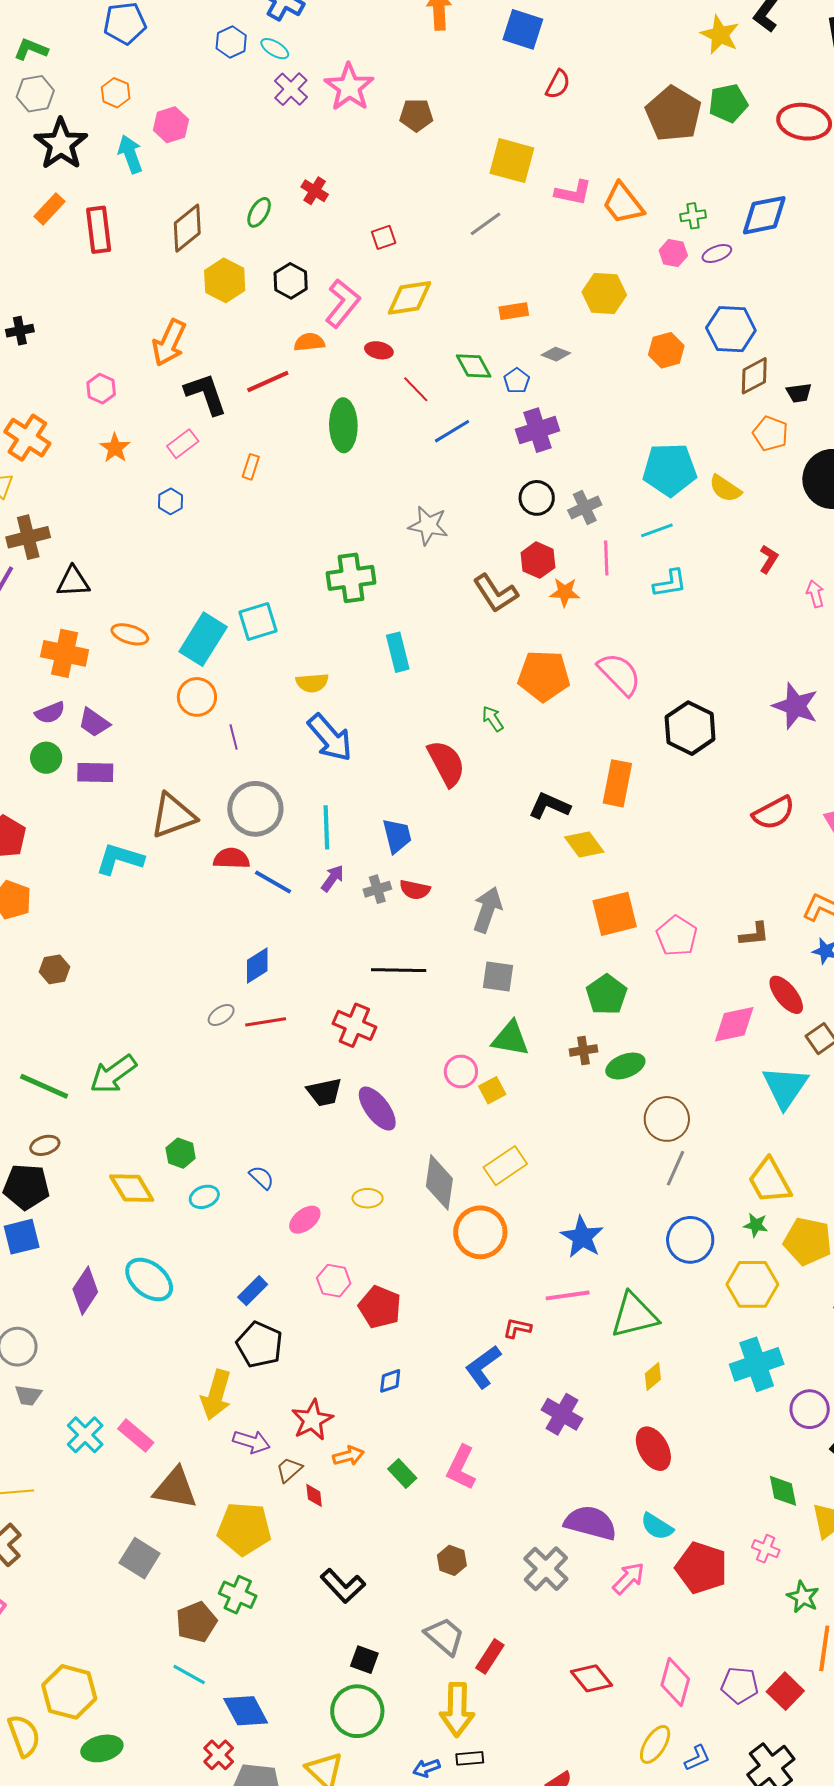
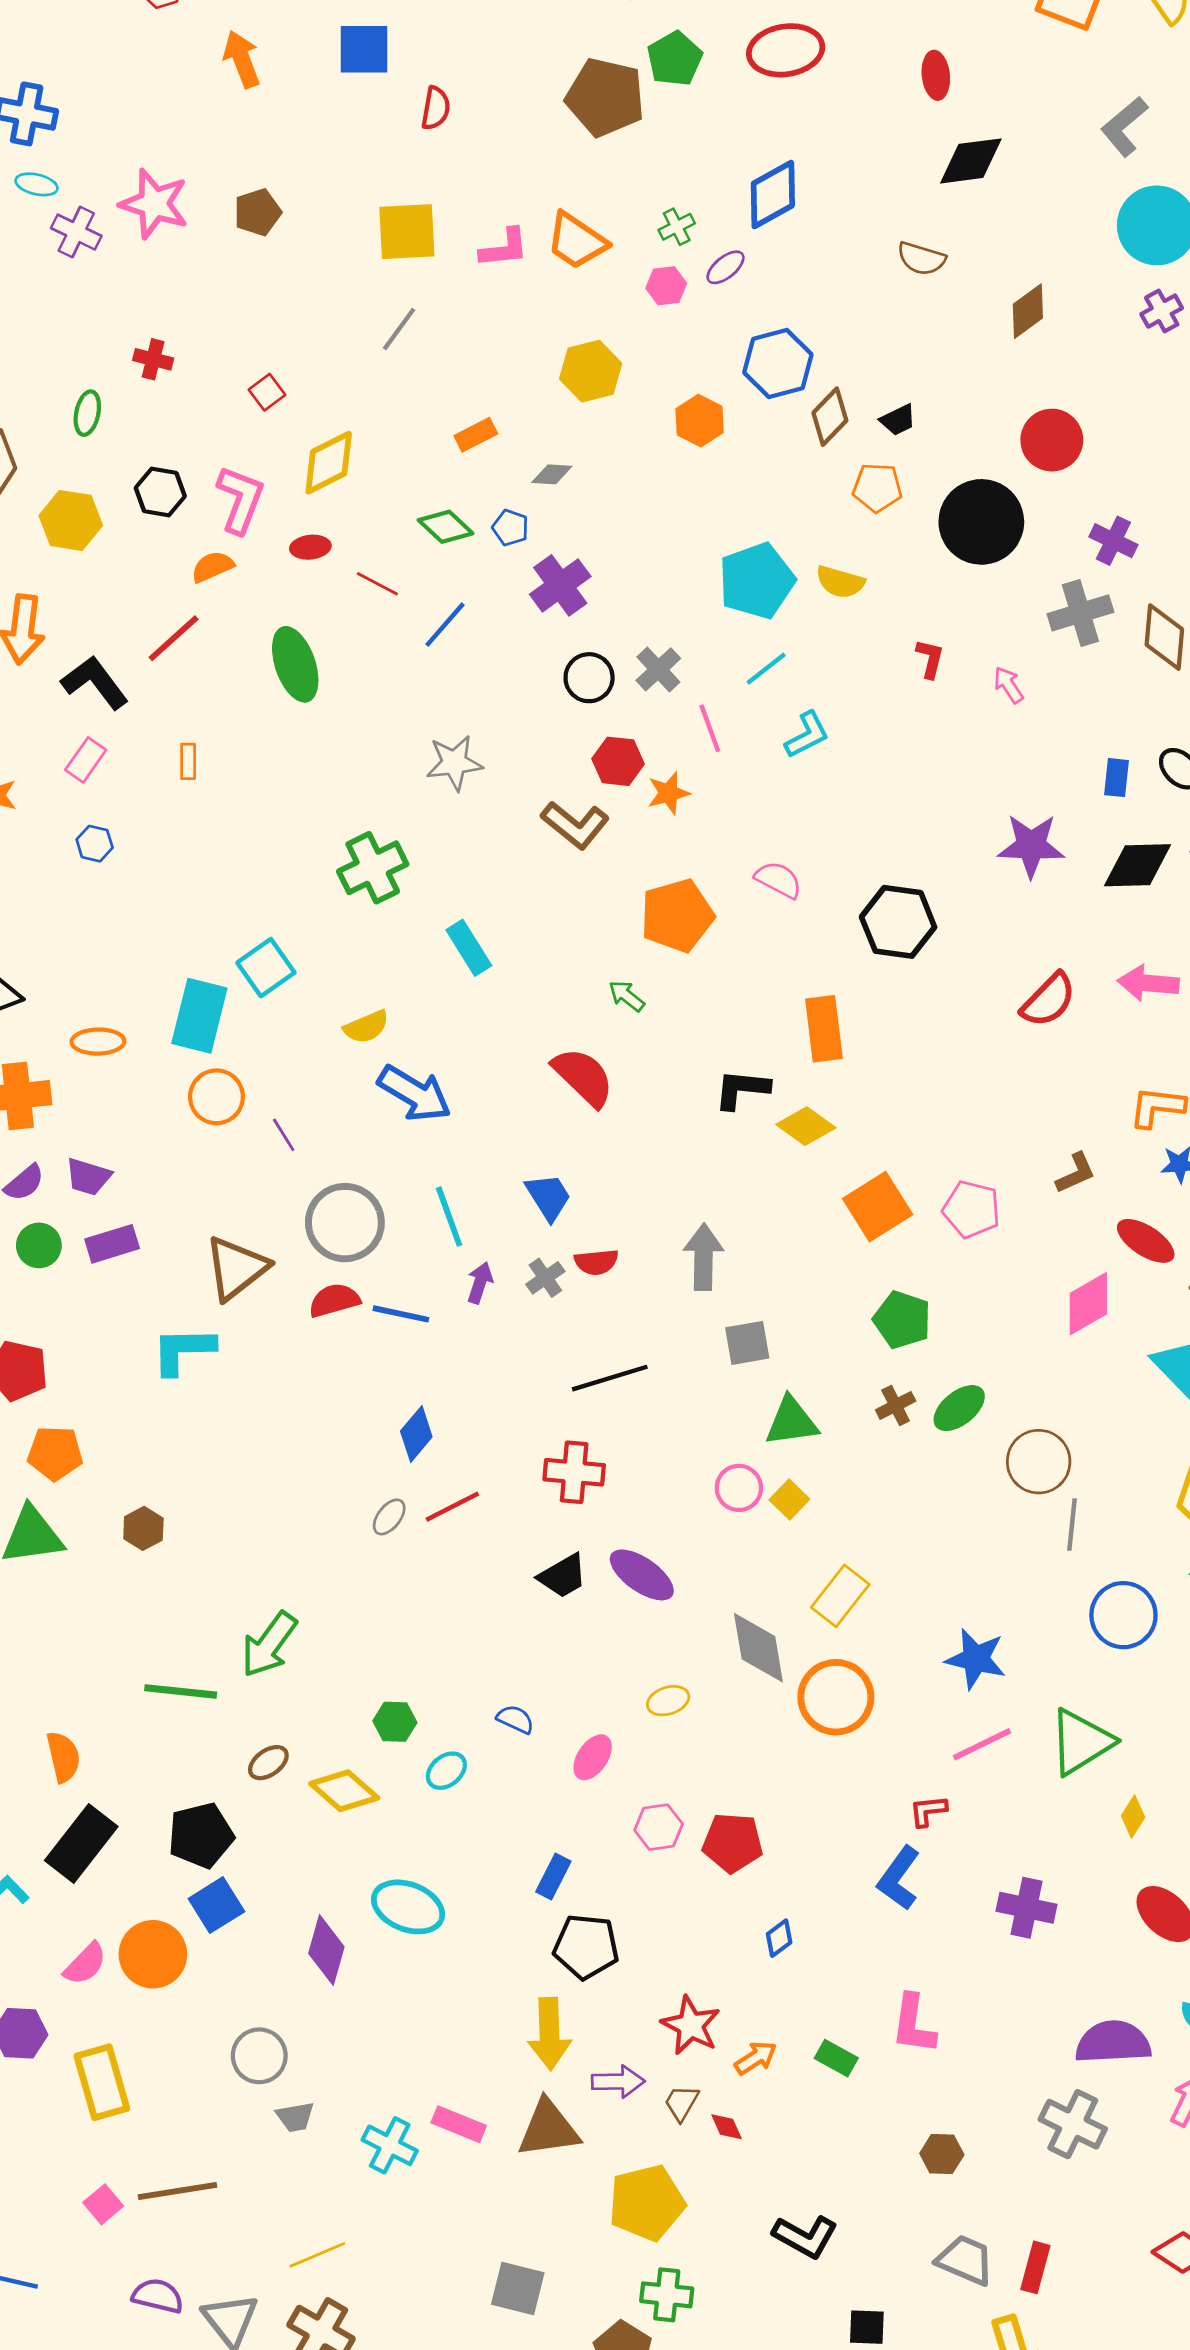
pink semicircle: (619, 674) -> (779, 880), size x0.7
brown ellipse: (45, 1145) -> (268, 1763), moved
brown triangle: (175, 1488) -> (548, 2129), moved

